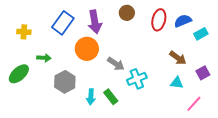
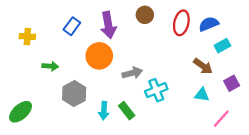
blue rectangle: (63, 23) -> (72, 26), size x0.7
cyan rectangle: (201, 34) -> (222, 46), moved
gray arrow: (116, 64) -> (132, 73), turned -48
green ellipse: (19, 74) -> (21, 112), moved

